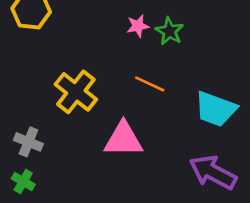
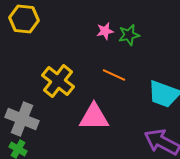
green star: (169, 31) -> (129, 35), turned 30
gray cross: (28, 142) -> (22, 119), size x1.5

